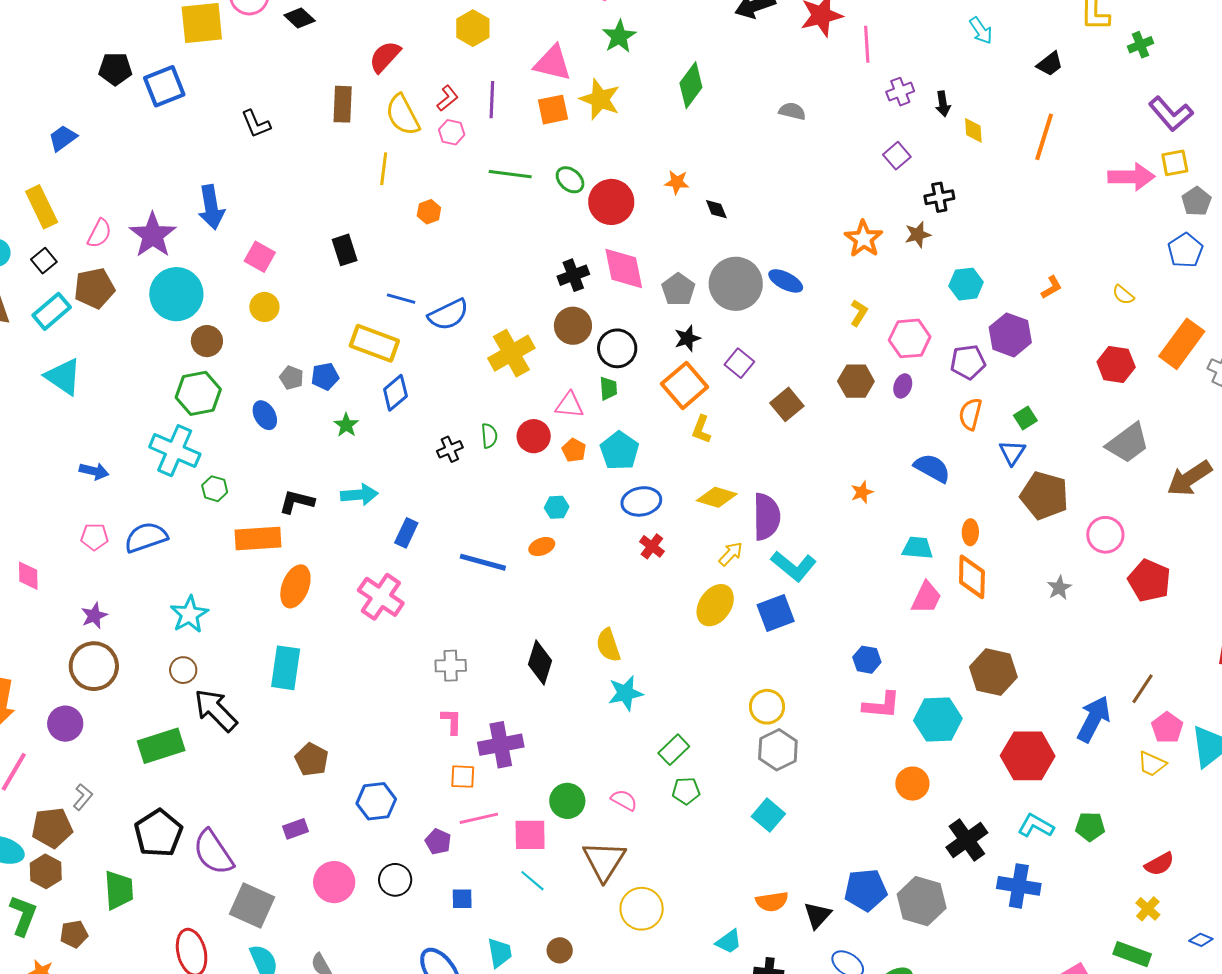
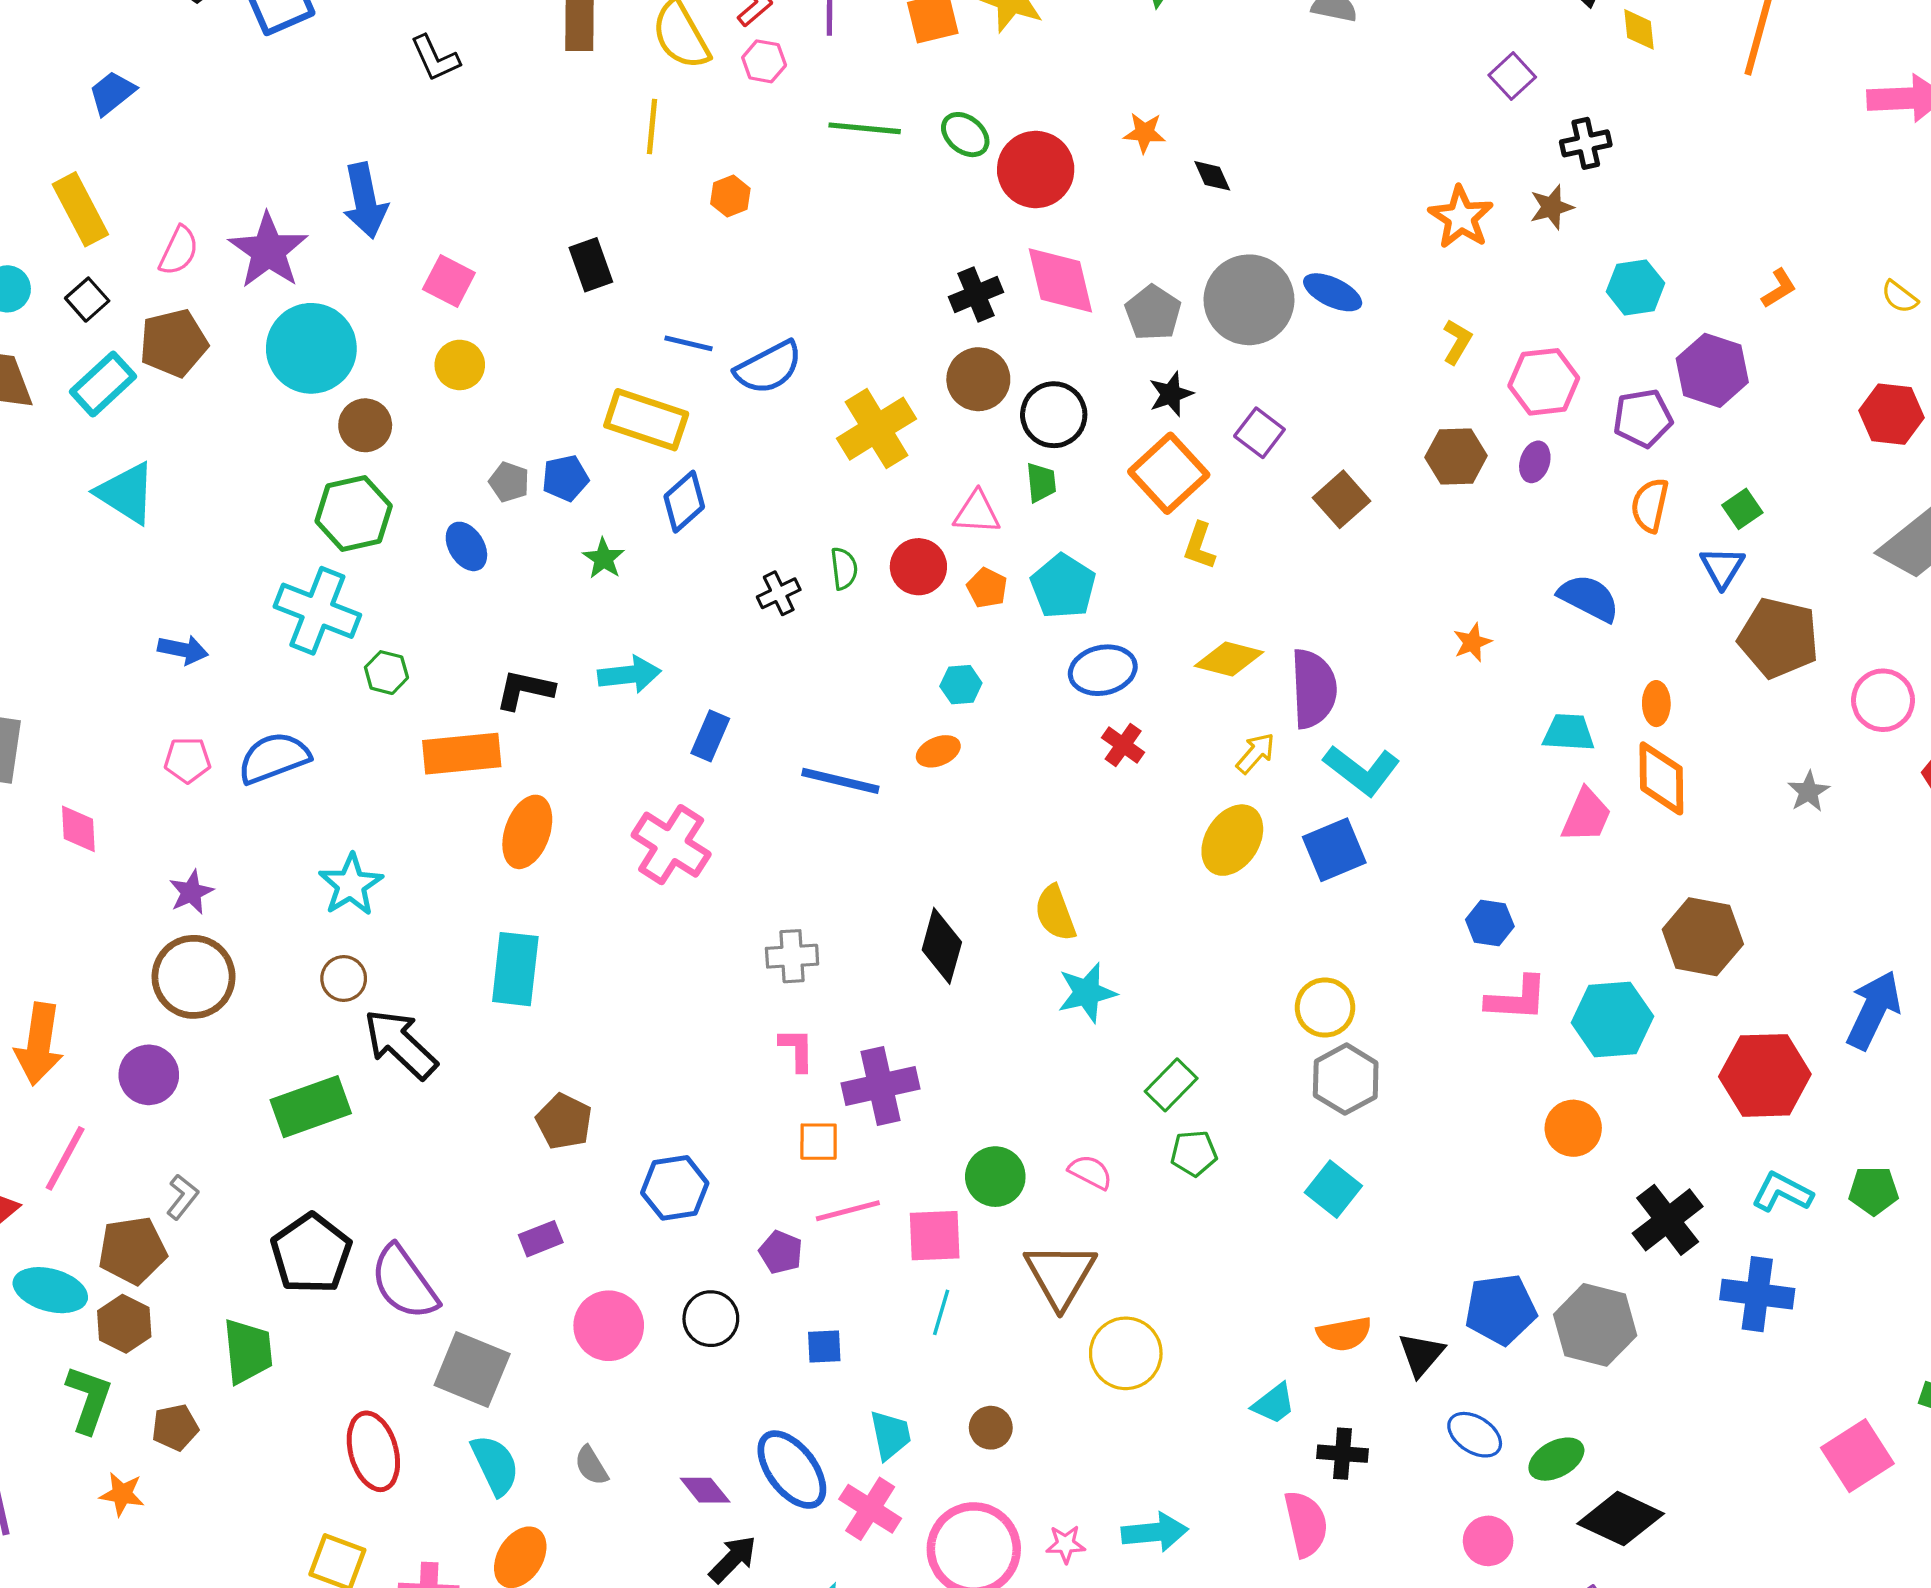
cyan line: (532, 881) -> (941, 1312), turned 68

